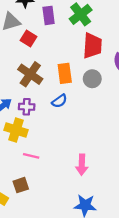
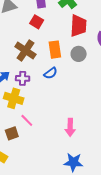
red square: (29, 38) -> (37, 22), moved
pink line: (31, 156) -> (27, 120), turned 32
brown square: (21, 185) -> (12, 133), moved

